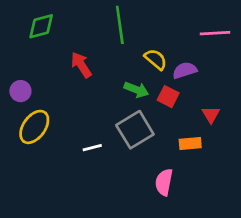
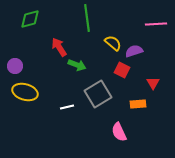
green arrow: (136, 90) -> (77, 65), moved
yellow ellipse: (34, 127) -> (25, 92), turned 70
pink semicircle: (164, 182) -> (119, 132), turned -36

